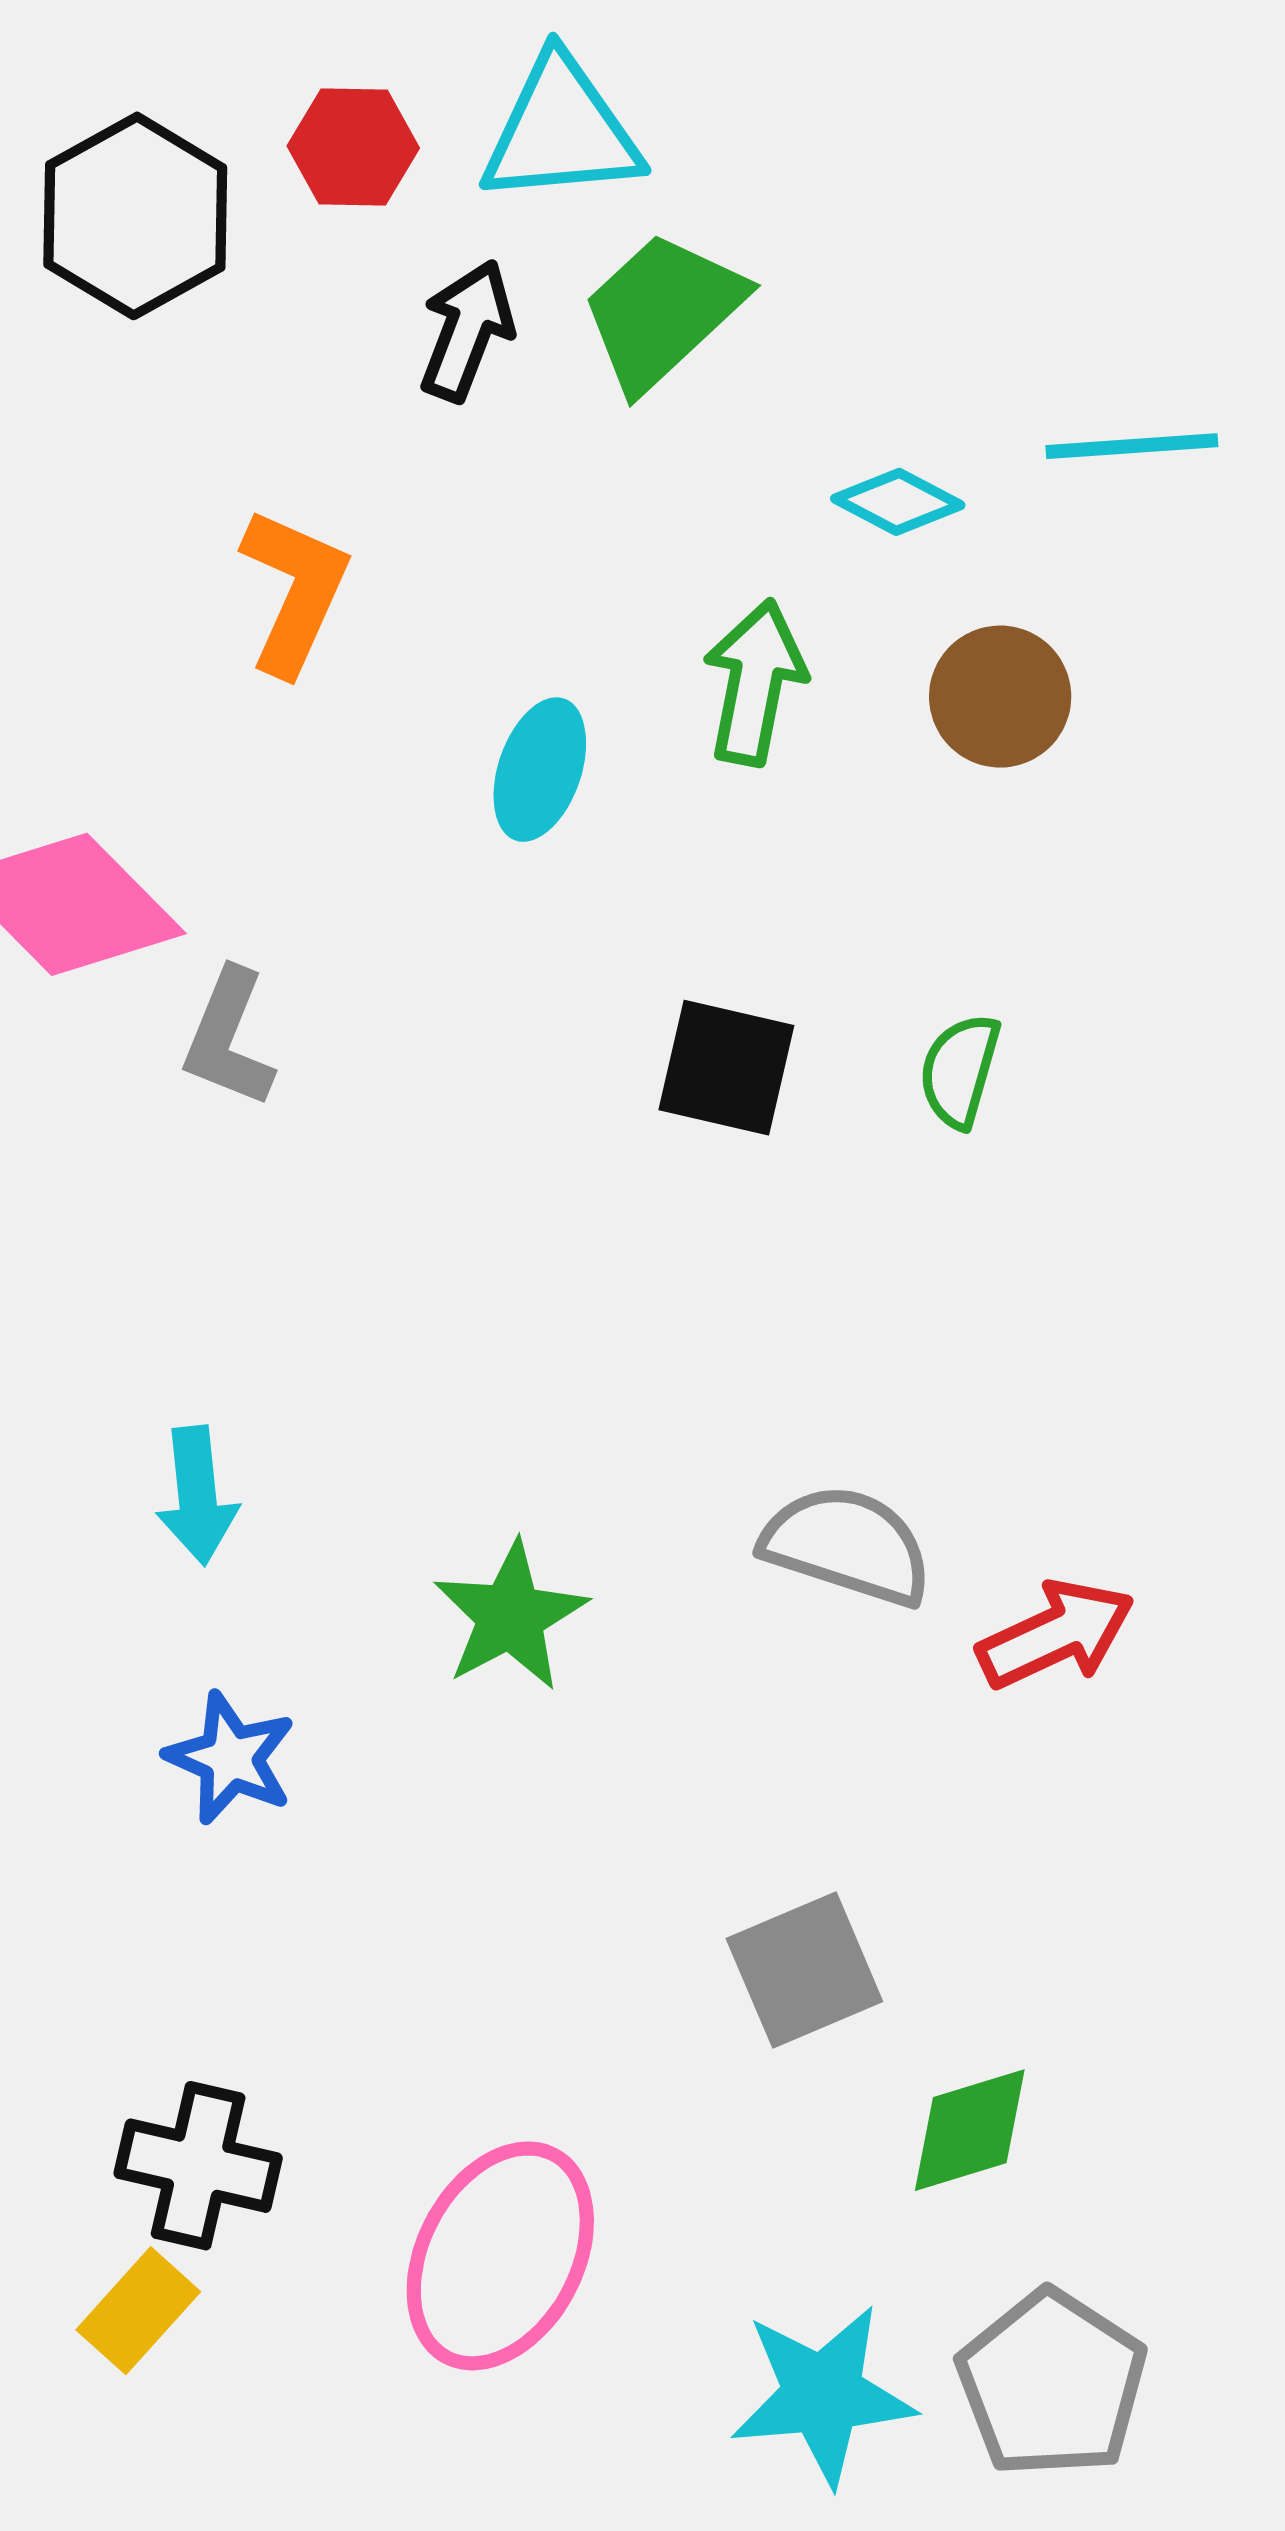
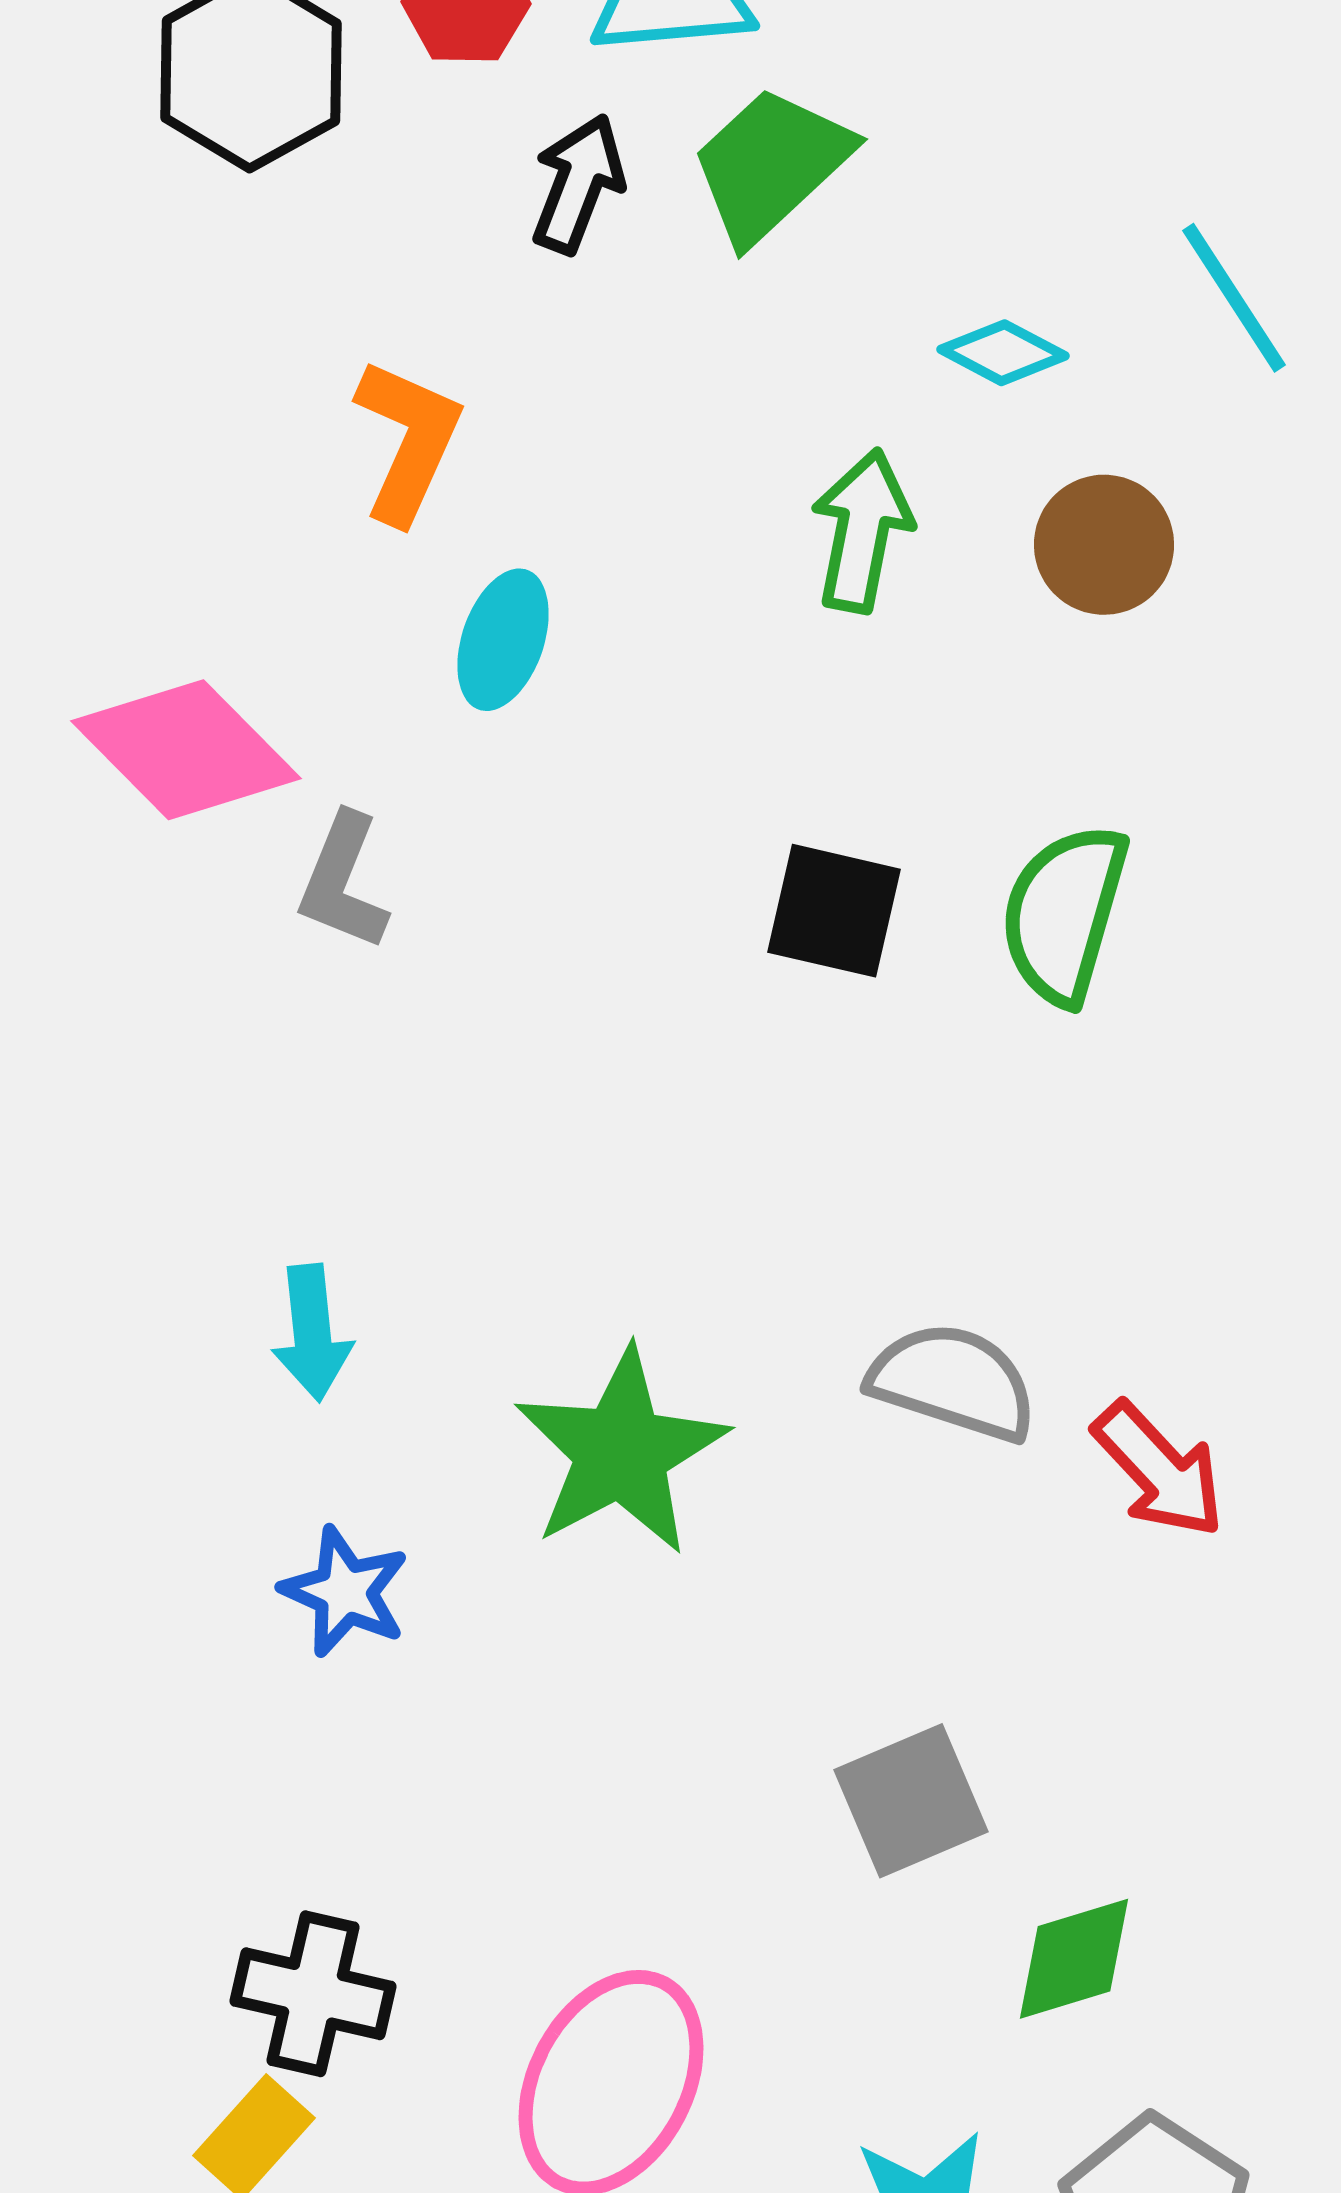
cyan line: (1132, 446) -> (1234, 298), turned 61
cyan ellipse: (540, 770) -> (503, 640), moved
green semicircle: (960, 1071) -> (1064, 914), size x1.6
green star: (510, 1616) -> (621, 1452), size x1.4
red arrow: (1056, 1634) -> (1159, 1470), turned 72

